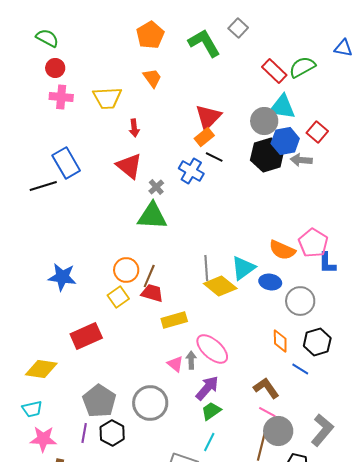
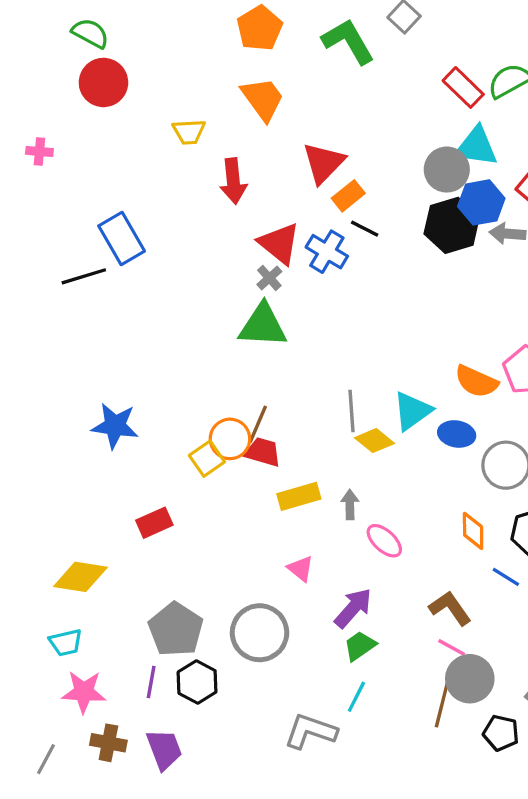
red circle: (55, 68) -> (103, 82), size x1.5
orange trapezoid: (152, 78) -> (263, 99), size x1.4
pink cross: (61, 97) -> (39, 151), moved, size x0.7
yellow trapezoid: (107, 98) -> (189, 132), size x0.7
red triangle: (208, 117) -> (324, 163), moved
red arrow: (134, 128) -> (233, 181), size x1.5
red triangle: (129, 166) -> (279, 243), moved
orange circle: (126, 270) -> (230, 439), moved
yellow diamond: (220, 286) -> (374, 441), size x0.7
red rectangle: (86, 336) -> (154, 523), size x0.7
pink ellipse: (212, 349) -> (384, 541), moved, size x0.7
gray arrow: (191, 360) -> (350, 505), moved

